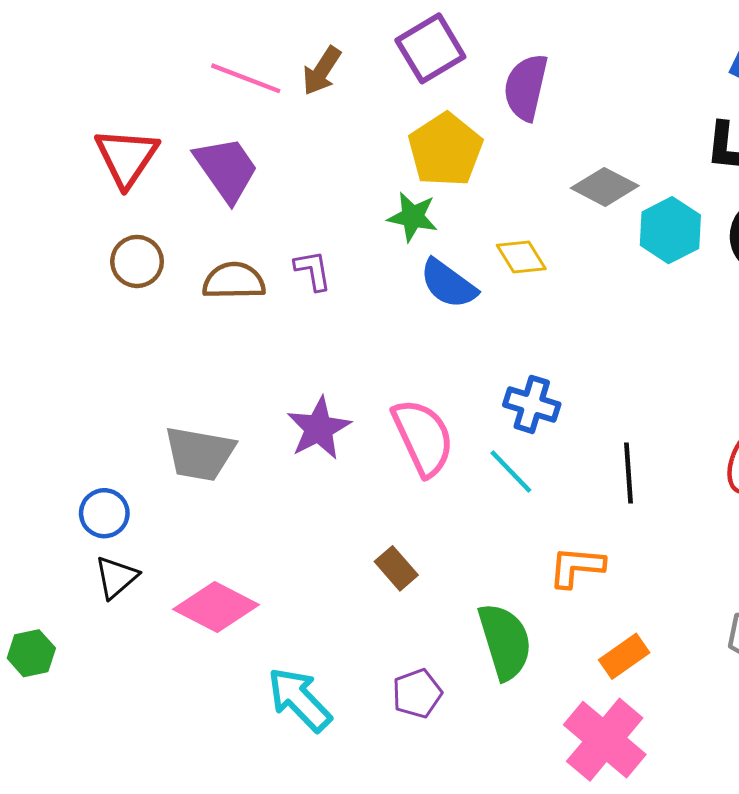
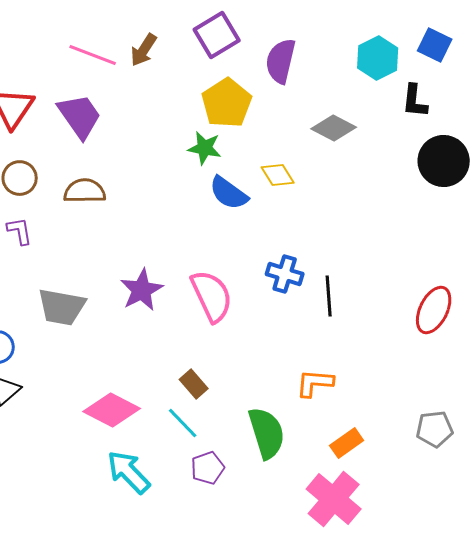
cyan hexagon: (670, 230) -> (378, 58), moved
purple L-shape: (313, 270) -> (20, 231), moved
cyan line: (511, 471) -> (183, 423), moved
black line: (629, 473) -> (329, 296), moved
pink diamond: (216, 607) -> (112, 410), moved

